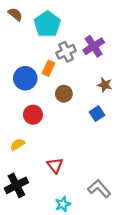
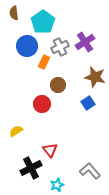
brown semicircle: (15, 14) -> (14, 13), turned -136
blue circle: (25, 78) -> (27, 46), moved
brown star: (105, 85) -> (95, 77), size x1.5
red circle: (33, 115) -> (42, 104), moved
black cross: (16, 185) -> (31, 168), moved

